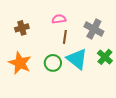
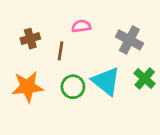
brown line: (65, 37) -> (61, 51), moved
orange star: (20, 63) -> (28, 87), turned -30

